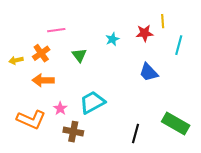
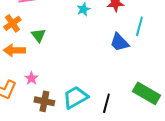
cyan line: (179, 45) -> (139, 26), moved
green triangle: (79, 55) -> (38, 35), moved
cyan trapezoid: (92, 102) -> (75, 97), moved

